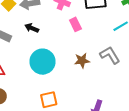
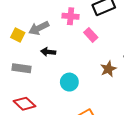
cyan circle: (42, 62) -> (69, 82), size x0.7

